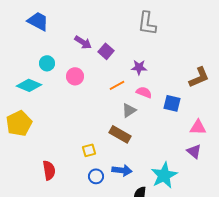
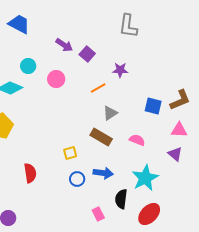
brown L-shape: (199, 77) -> (180, 100), moved
pink semicircle: (144, 92) -> (137, 140), moved

